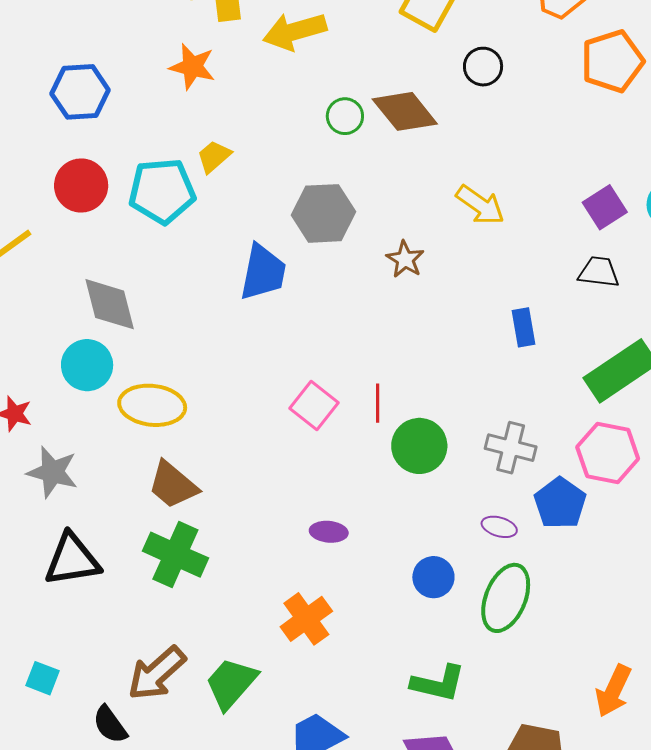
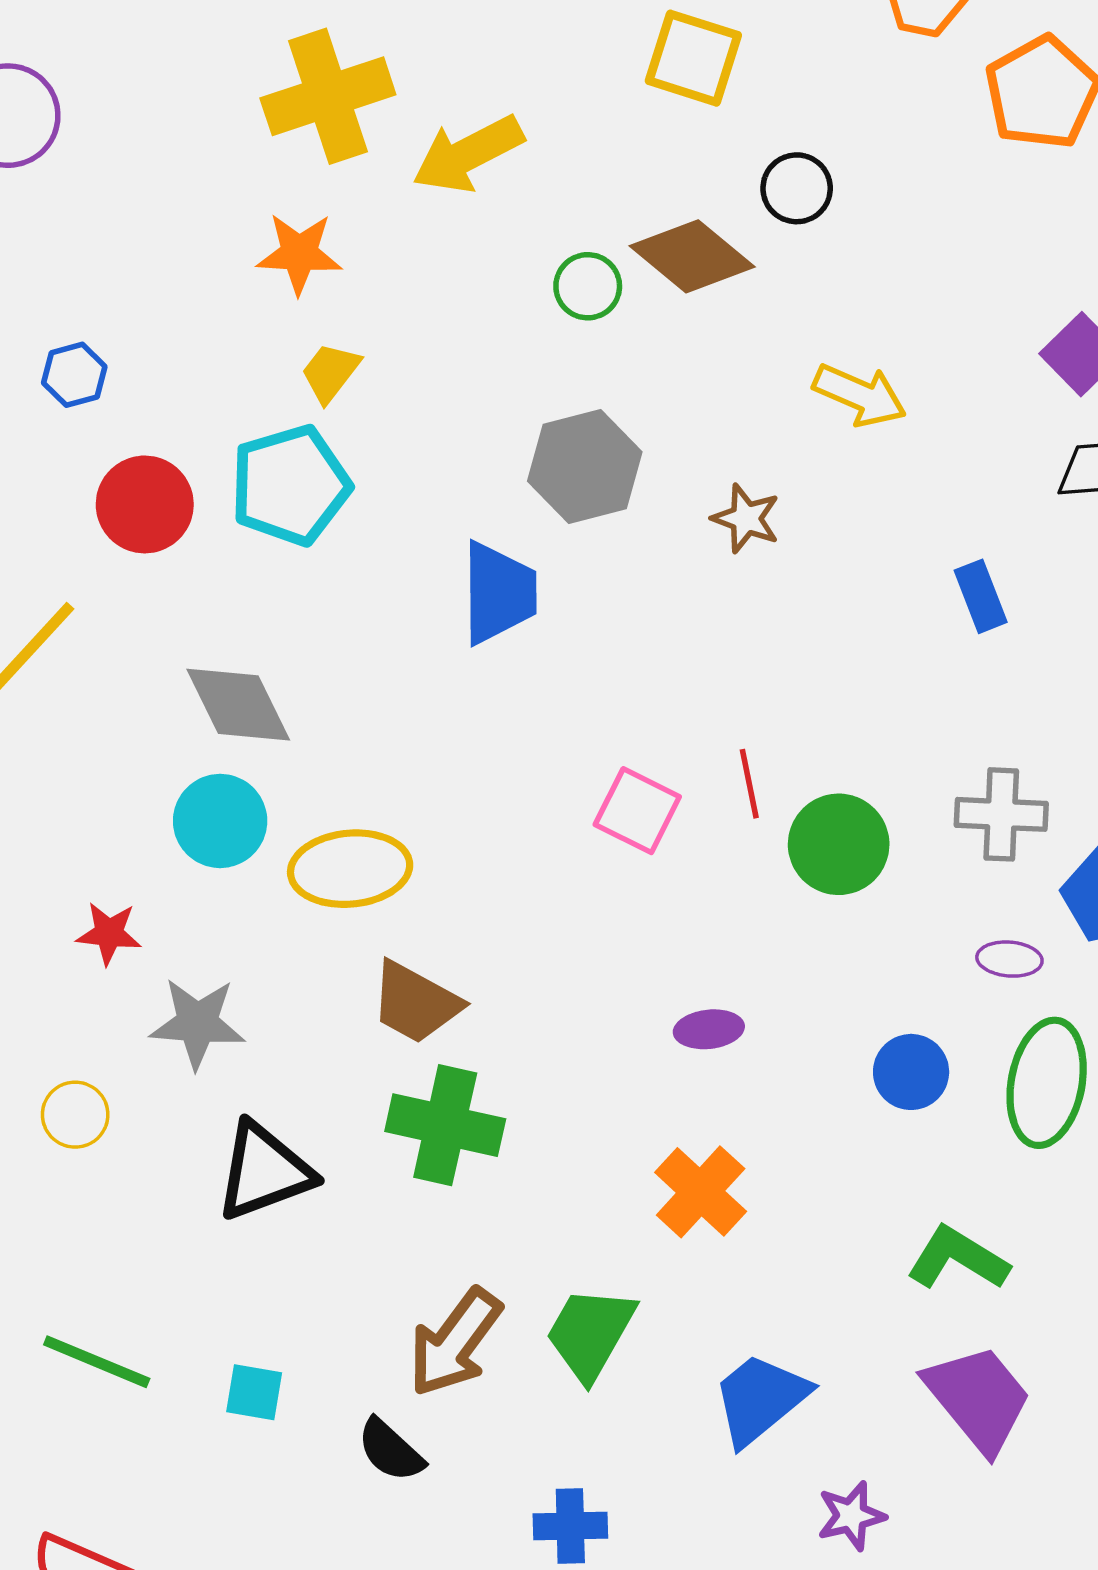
black circle: (483, 67) -> (797, 188), moved
blue hexagon: (80, 92) -> (74, 375), moved, size x0.6
yellow trapezoid: (214, 156) -> (330, 372), moved
green L-shape: (438, 683) -> (958, 1258), turned -150

